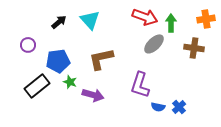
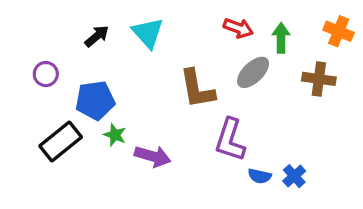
red arrow: (145, 17) -> (238, 28), size x0.7
orange cross: (206, 19) -> (339, 31), turned 30
brown L-shape: (101, 59) -> (197, 89), moved, turned -88

